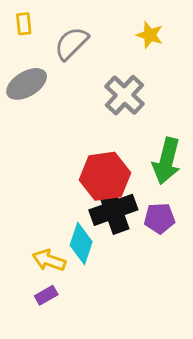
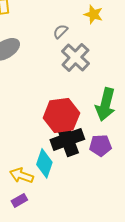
gray semicircle: (71, 43) -> (60, 31), moved, size x0.6

